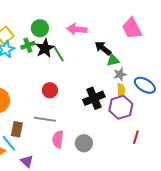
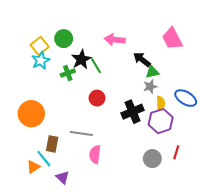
green circle: (40, 28) -> (64, 39), moved
green cross: (28, 45) -> (68, 73), moved
gray star: (120, 74) -> (150, 87), moved
red circle: (50, 90) -> (97, 98), moved
gray circle: (84, 143) -> (152, 159), moved

